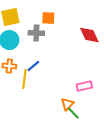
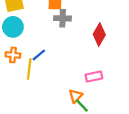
gray cross: (36, 33) -> (63, 18), moved
red diamond: (89, 35) -> (99, 34), moved, turned 55

